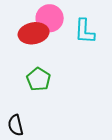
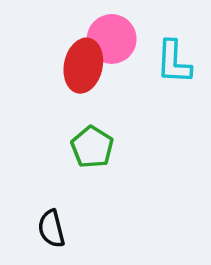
red ellipse: (34, 33) -> (83, 66), turned -68

